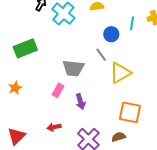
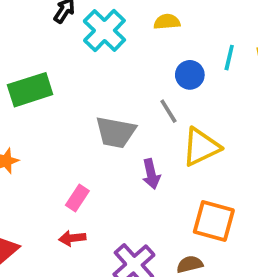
pink rectangle: (58, 90) -> (77, 198), moved
purple arrow: (80, 102) -> (151, 174), moved

